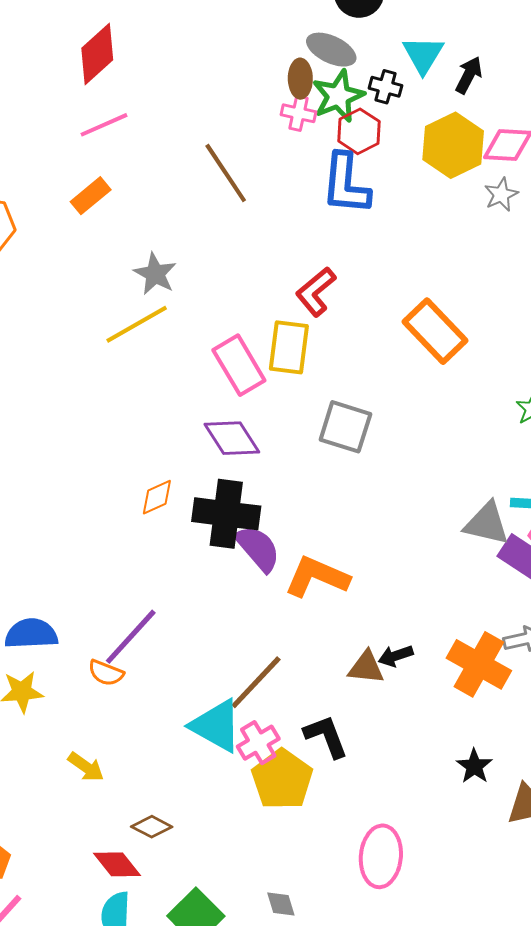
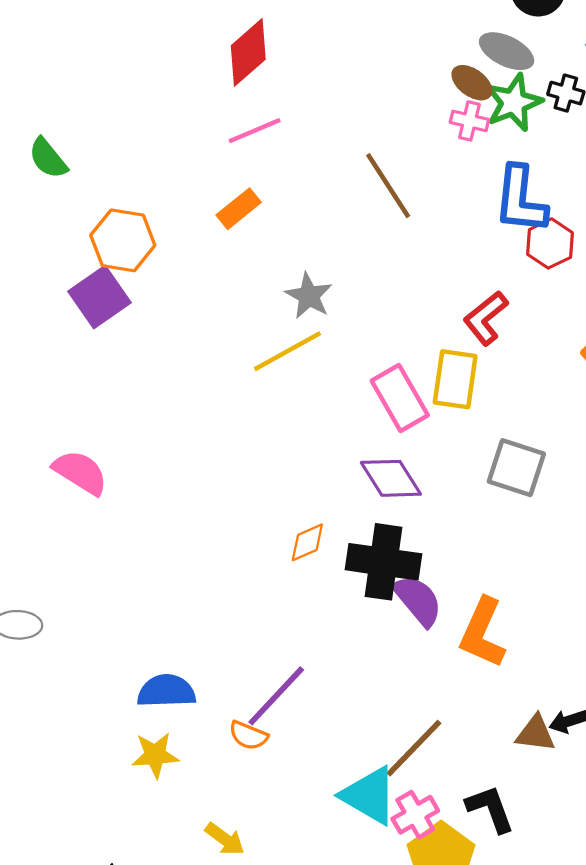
brown ellipse: (300, 79) -> (472, 83), turned -54
red hexagon: (359, 131) -> (550, 243), moved
orange L-shape: (317, 577) -> (483, 633), turned -90

